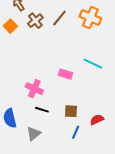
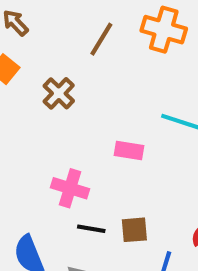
brown cross: (35, 21) -> (59, 93), moved
brown square: (71, 111) -> (134, 230), moved

